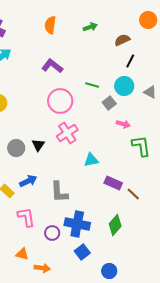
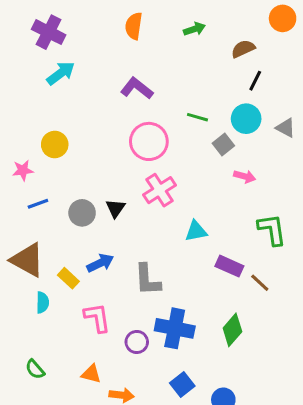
green L-shape: (141, 146) -> (272, 230), moved
blue square: (82, 252) -> (182, 385), moved

